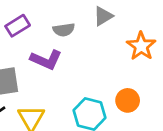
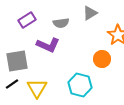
orange circle: (128, 100) -> (102, 59), moved

